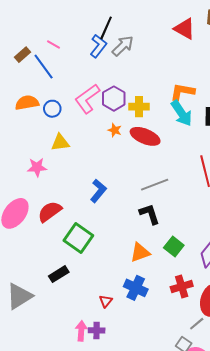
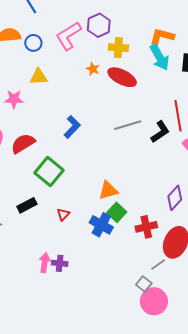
purple hexagon: (114, 99) -> (99, 25), moved
black L-shape: (150, 214) -> (160, 132), moved, turned 70
green square: (174, 246) -> (117, 212), moved
red triangle: (106, 301) -> (63, 214), moved

